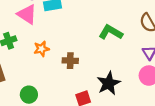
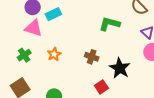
brown cross: (70, 61) -> (92, 57), moved, turned 32

